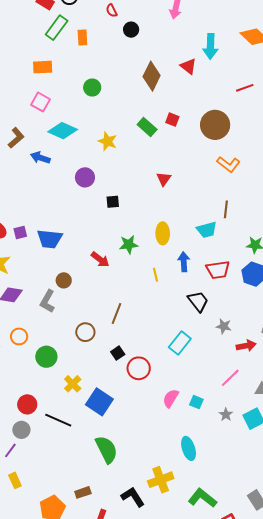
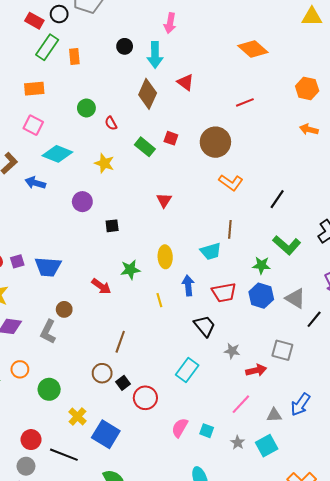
red semicircle: (112, 11) -> (111, 123), moved
cyan arrow: (210, 46) -> (155, 55), moved
brown circle: (85, 332) -> (102, 373), moved

